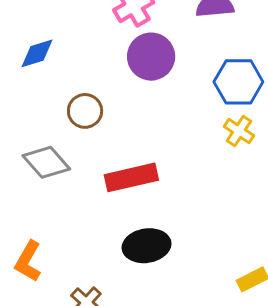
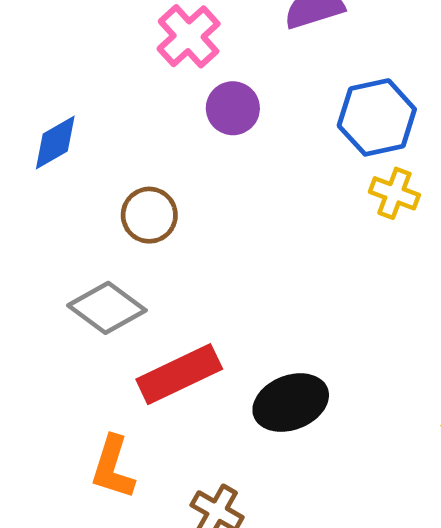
purple circle: (151, 57) -> (233, 108), size x0.7
red rectangle: (131, 177) -> (179, 374), moved

